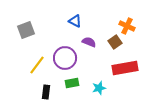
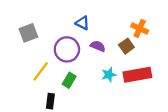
purple circle: (65, 58) -> (67, 49), moved
green rectangle: (72, 83) -> (69, 80), moved, turned -48
cyan star: (99, 88) -> (109, 75), moved

